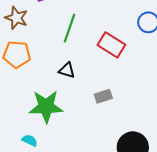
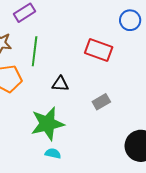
green line: (69, 28) -> (35, 51), moved
cyan semicircle: (30, 140) -> (53, 153), moved

